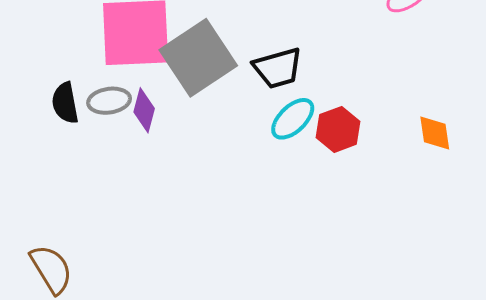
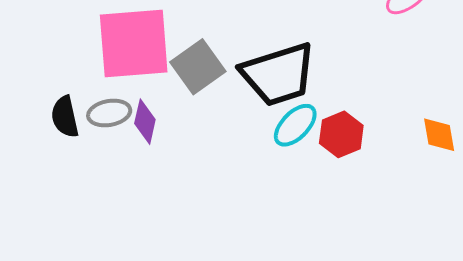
gray square: (198, 58) -> (198, 67), size x0.7
black trapezoid: (278, 68) -> (278, 74), size x1.5

